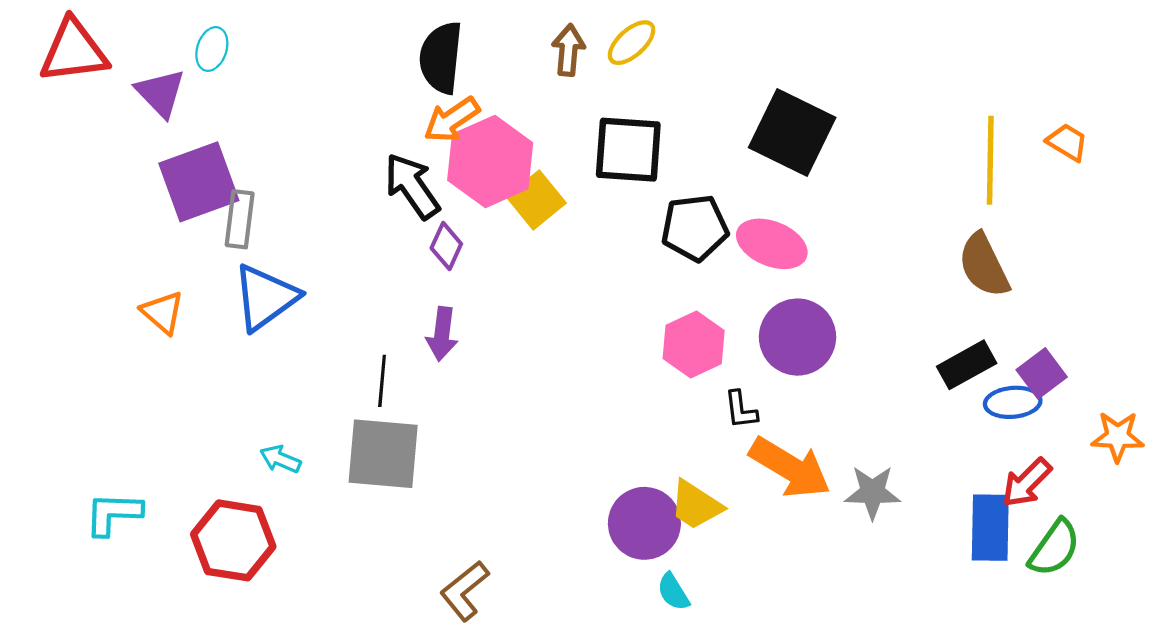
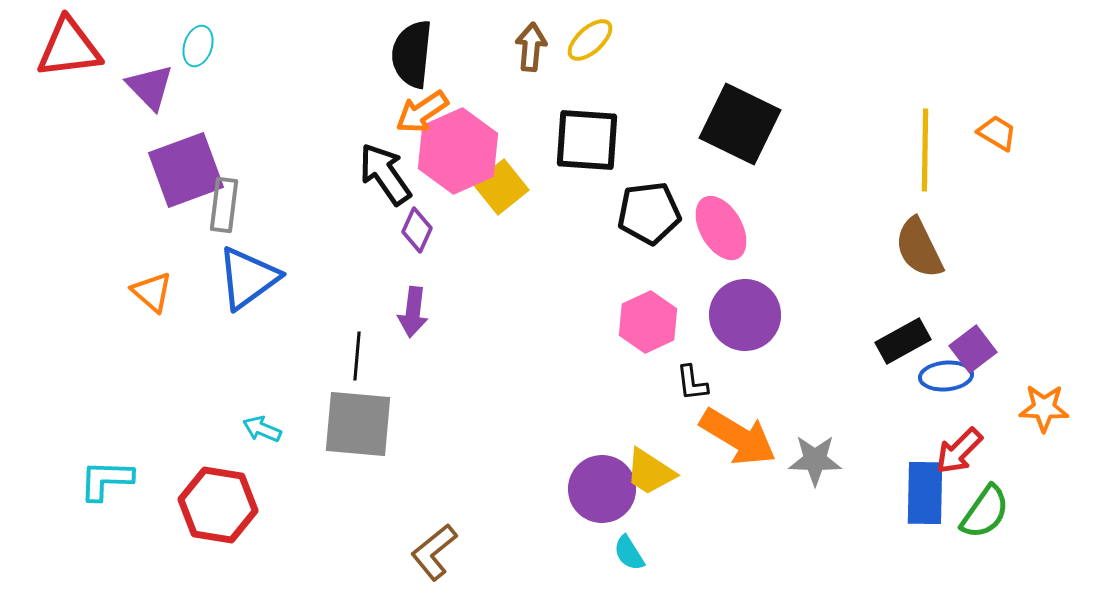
pink ellipse: (772, 244) -> (721, 228), turned 38

